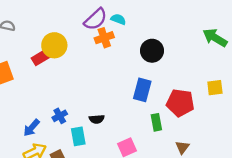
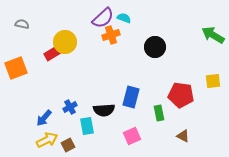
blue rectangle: (142, 90) -> (131, 97), moved
black semicircle: (97, 119) -> (104, 110), size x1.5
brown triangle: (182, 147) -> (183, 136), turned -40

